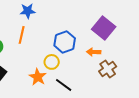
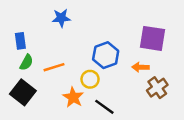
purple square: (104, 28) -> (152, 38), turned -30
orange line: (22, 35) -> (54, 67), moved, turned 60

